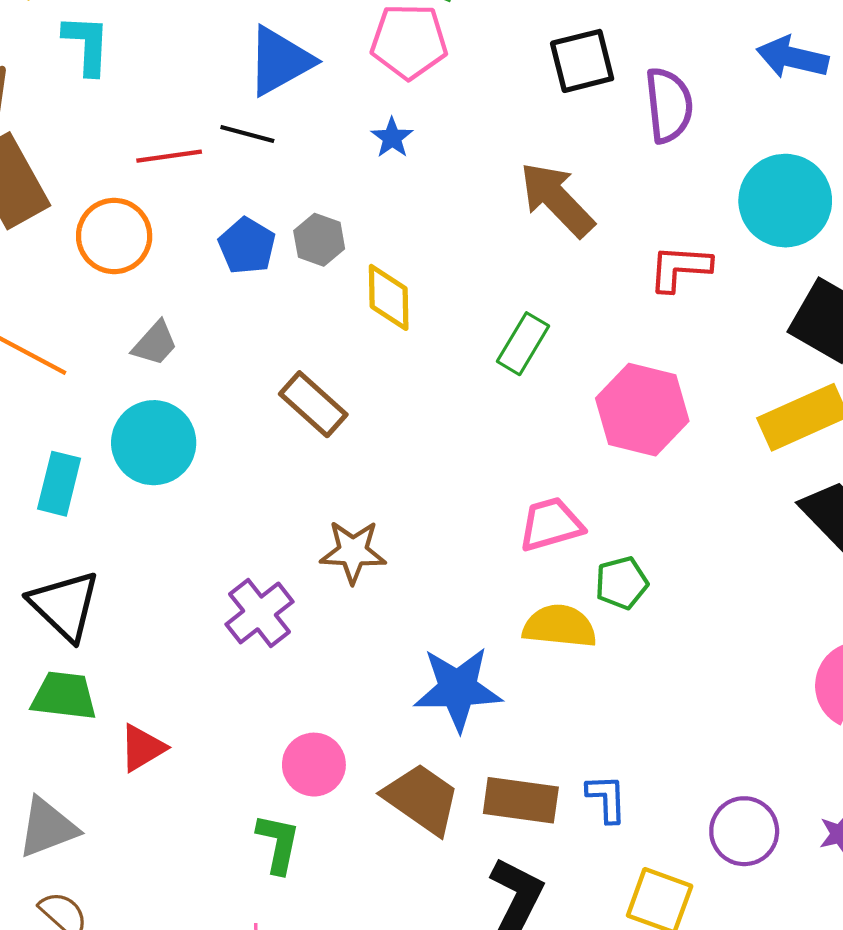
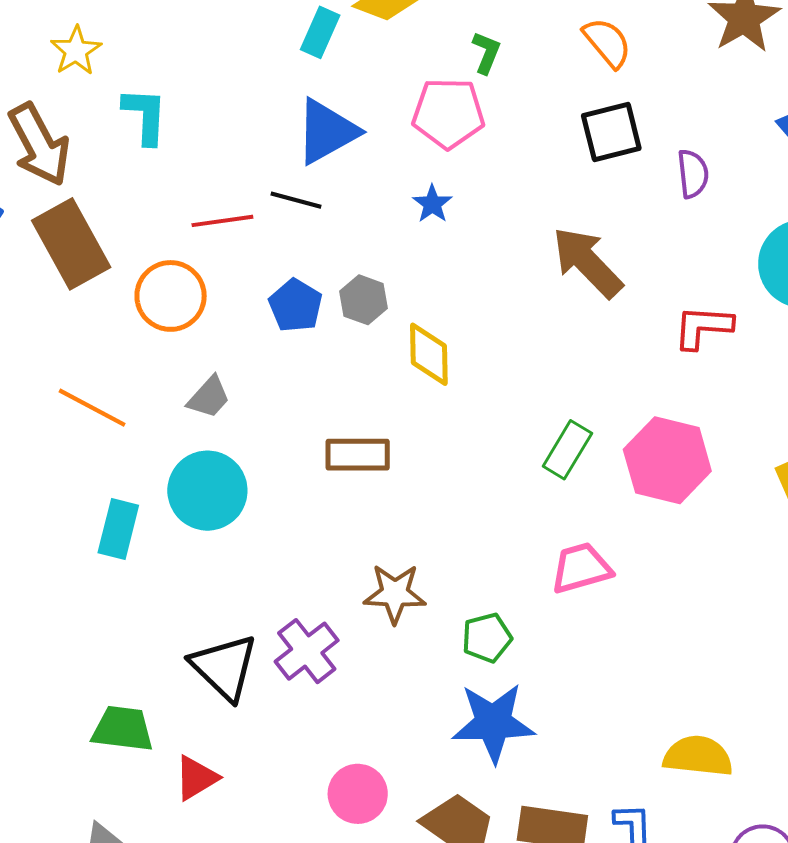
purple semicircle: (669, 105) -> (693, 174), size x0.7
green rectangle: (523, 344) -> (567, 450), moved
brown rectangle: (313, 404) -> (358, 455), turned -42
green pentagon: (622, 583) -> (487, 638), moved
black triangle: (65, 605) -> (224, 667), moved
yellow semicircle: (560, 626) -> (698, 756), moved

